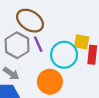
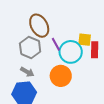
brown ellipse: (30, 21) -> (39, 26), turned 35
purple line: (38, 44) -> (56, 44), moved

